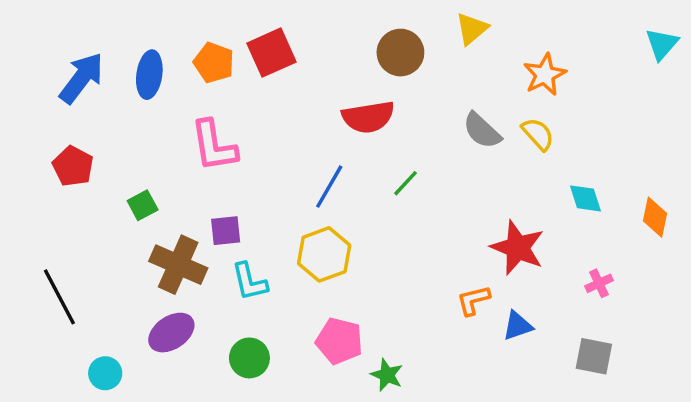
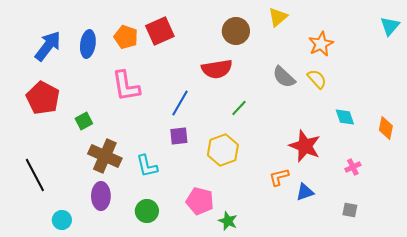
red pentagon: (73, 166) -> (43, 98), size x1.4
blue line: (329, 187) -> (180, 103), moved
purple square: (226, 231) -> (179, 136), moved
yellow hexagon: (324, 254) -> (223, 150), moved
purple ellipse: (171, 333) -> (101, 196), turned -56
gray square: (594, 356) -> (350, 210), size x0.7

